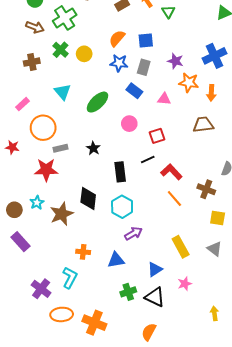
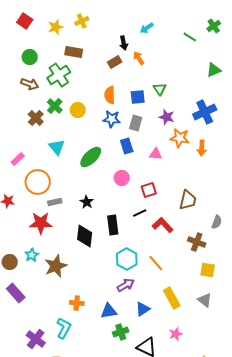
green triangle: (168, 12) -> (160, 89), moved
orange semicircle: (117, 38) -> (110, 95), turned -42
brown cross: (32, 62) -> (36, 118), moved, turned -35
blue rectangle: (134, 91) -> (127, 146), turned 35
brown trapezoid: (203, 125) -> (188, 200), moved, turned 110
black diamond: (88, 199) -> (85, 236), moved
orange line: (174, 199) -> (156, 263), moved
cyan hexagon: (122, 207) -> (127, 259), moved
blue triangle: (155, 269) -> (143, 309), moved
green cross: (128, 292) -> (121, 332), moved

